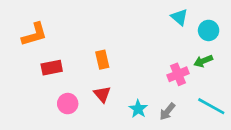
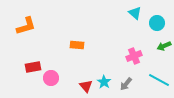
orange rectangle: (102, 60) -> (77, 45), turned -72
green arrow: (203, 61) -> (164, 46), moved
red rectangle: (52, 68) -> (33, 67), moved
red triangle: (102, 94) -> (86, 86), moved

